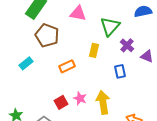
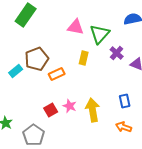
pink triangle: (78, 13) -> (76, 27), moved
brown pentagon: (47, 35) -> (37, 59), moved, turned 30
blue rectangle: (120, 71) -> (125, 101), moved

